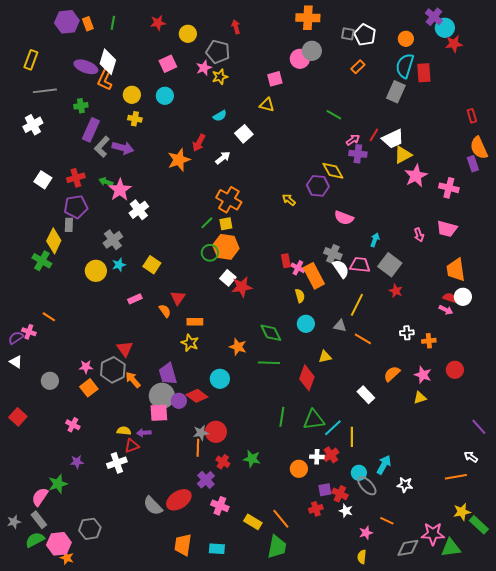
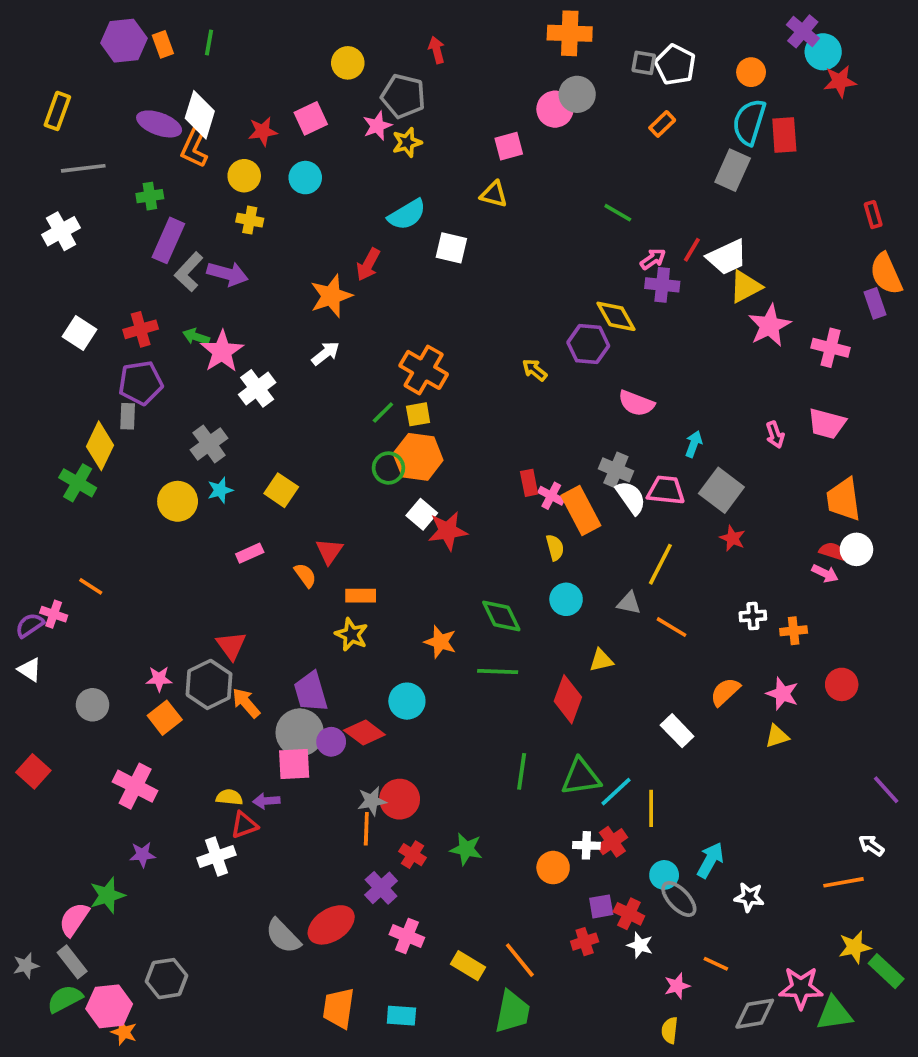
red star: (158, 23) -> (263, 131), moved
cyan semicircle: (220, 116) -> (407, 215), size x1.5
white square: (244, 134) -> (451, 248), turned -36
white arrow: (223, 158) -> (326, 353), moved
pink cross: (73, 425) -> (135, 786), size x1.6

